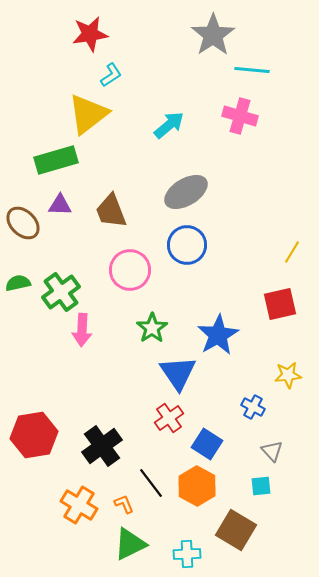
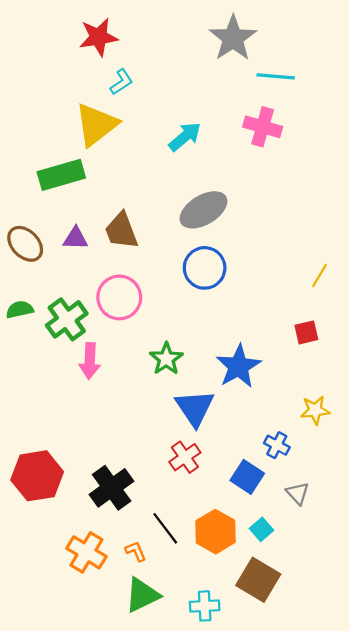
purple triangle: (60, 205) -> (75, 238), moved
pink circle: (130, 270) -> (119, 297), moved
red square: (280, 304) -> (306, 332), size x0.7
blue square: (207, 444) -> (247, 477), moved
cyan square: (261, 486) -> (261, 529), moved, turned -35

